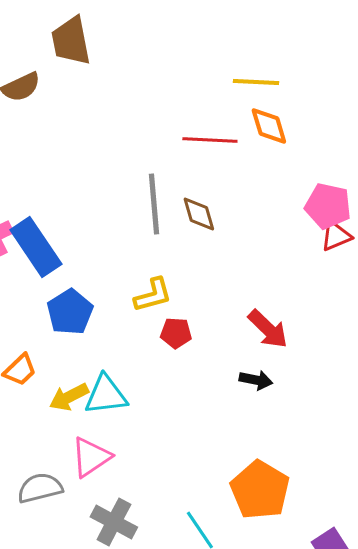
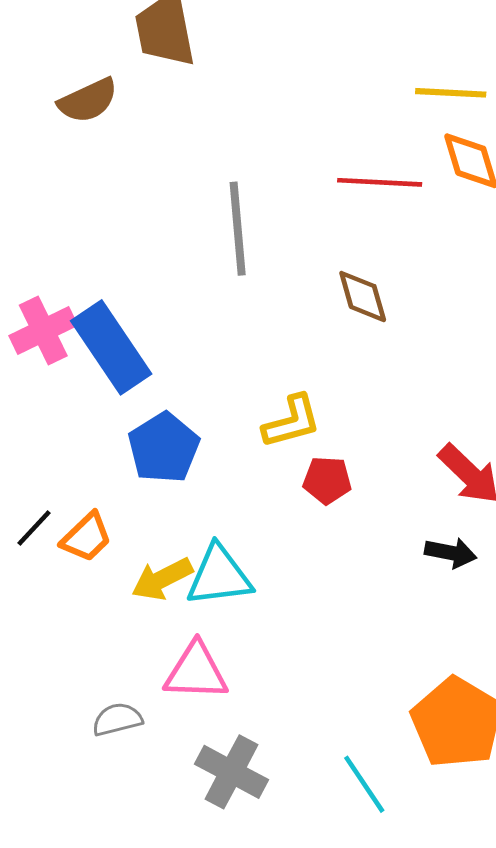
gray line: (154, 204) -> (238, 229), moved
pink triangle: (91, 457) -> (196, 672), turned 36
gray semicircle: (40, 488) -> (117, 719), size x0.7

